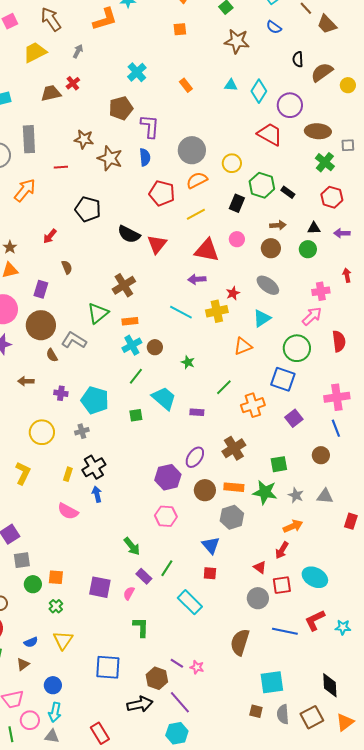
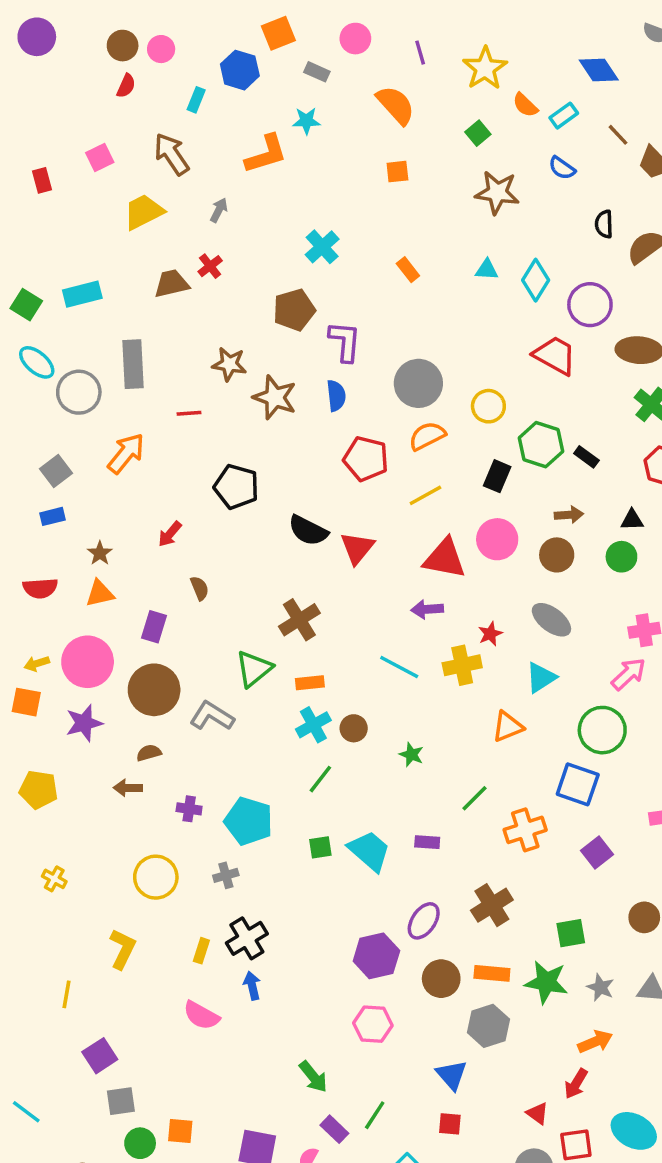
pink circle: (237, 239) -> (497, 539), size x1.5
brown semicircle: (52, 355) -> (149, 753), moved, turned 104
cyan trapezoid: (164, 398) -> (369, 851), moved

